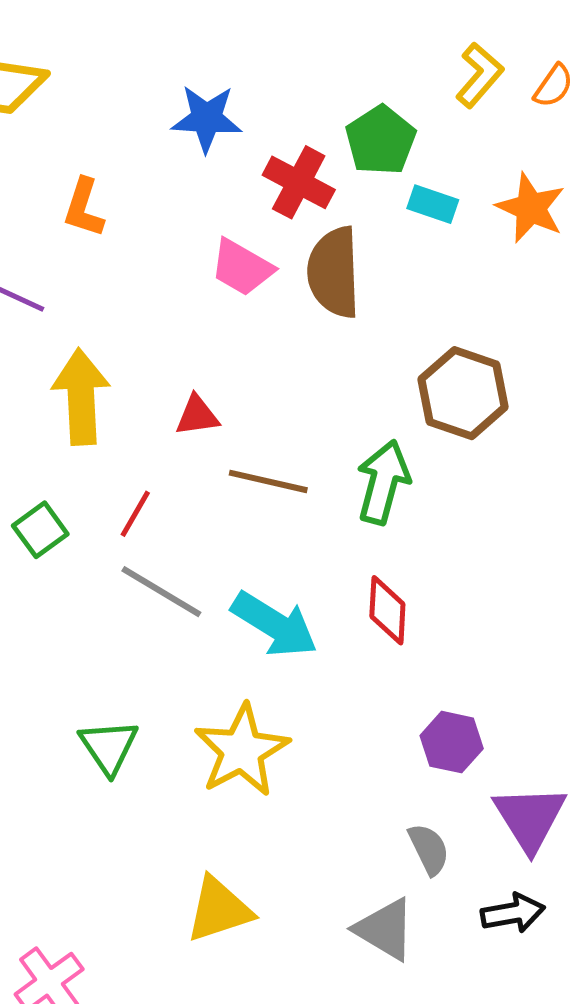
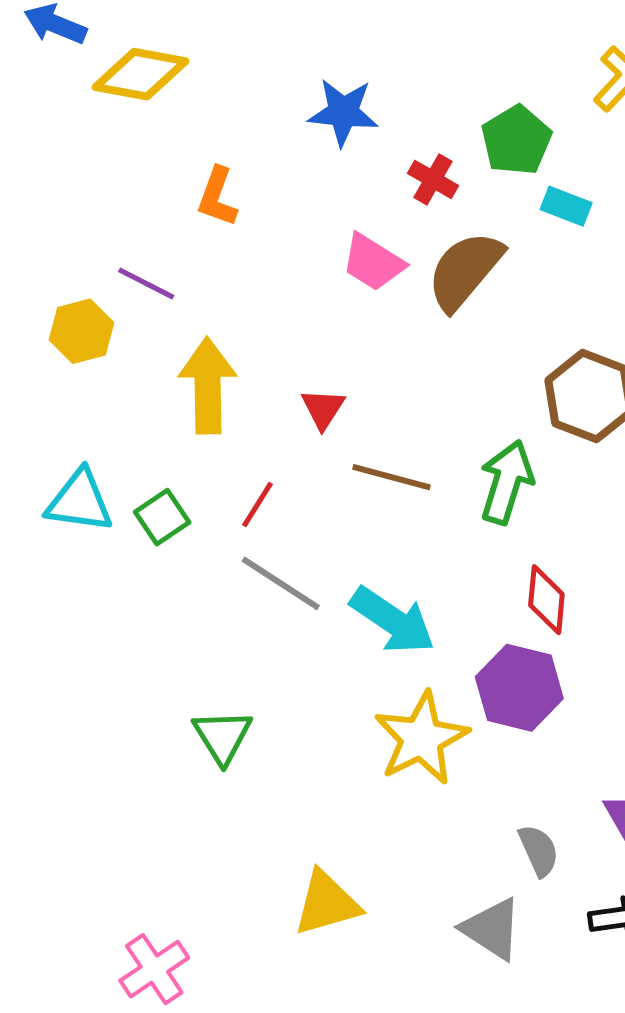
red cross: (299, 182) -> (433, 179), size x0.7
brown semicircle: (334, 272) -> (465, 271), turned 40
red triangle: (197, 416) -> (323, 409), turned -51
red diamond: (387, 610) -> (546, 600), moved
purple hexagon: (452, 742) -> (519, 688), moved, size x1.4
yellow star: (242, 750) -> (421, 738), moved

